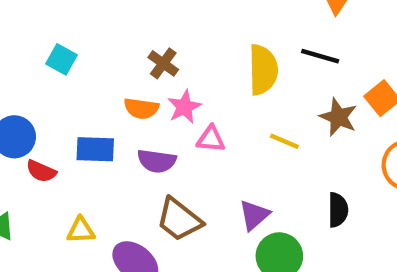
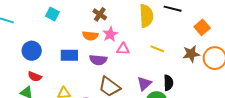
brown star: (338, 117) -> (191, 54), moved, turned -30
red semicircle: (41, 171) -> (35, 77), moved
black semicircle: (338, 210) -> (168, 83), moved

